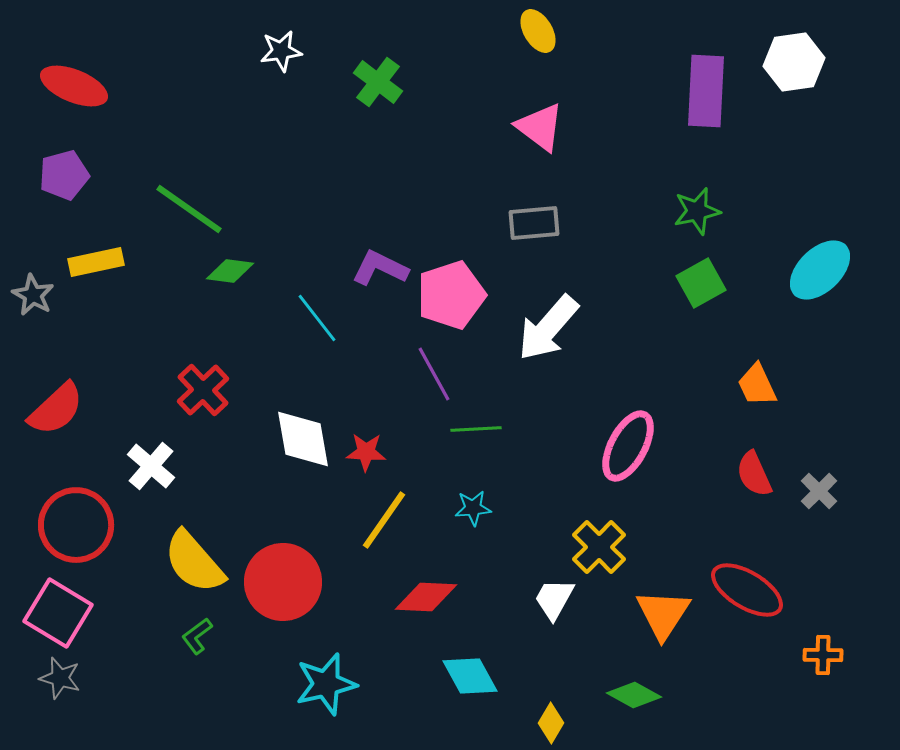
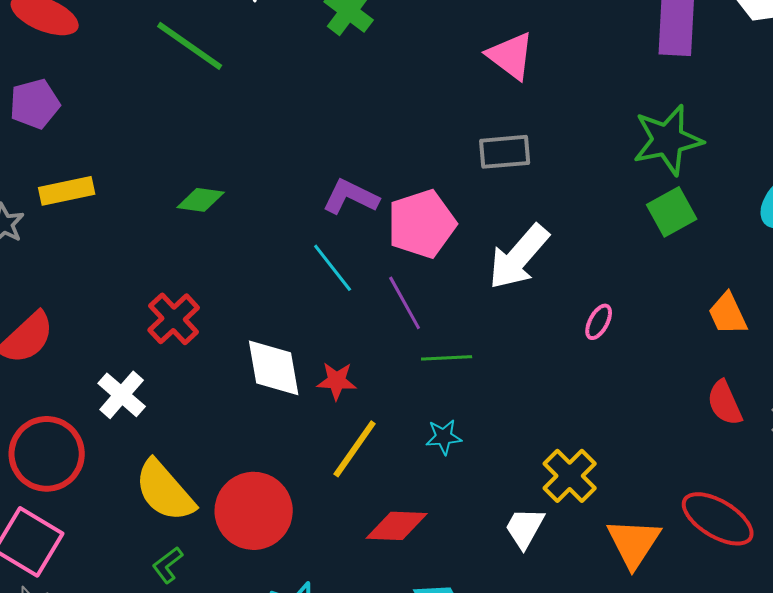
green line: (189, 209) -> (190, 46), moved
green star: (697, 211) -> (668, 140), size x1.5
cyan line: (317, 318) -> (333, 268), moved
pink ellipse: (628, 446) -> (599, 322), moved, size x0.5

